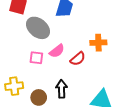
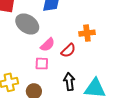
pink square: (36, 58) -> (42, 64), moved
black arrow: (62, 89) -> (69, 81), moved

